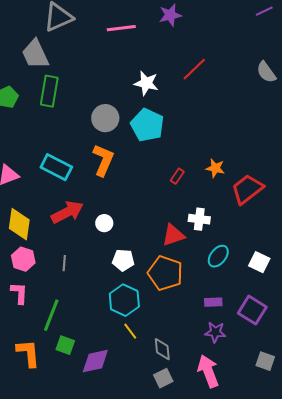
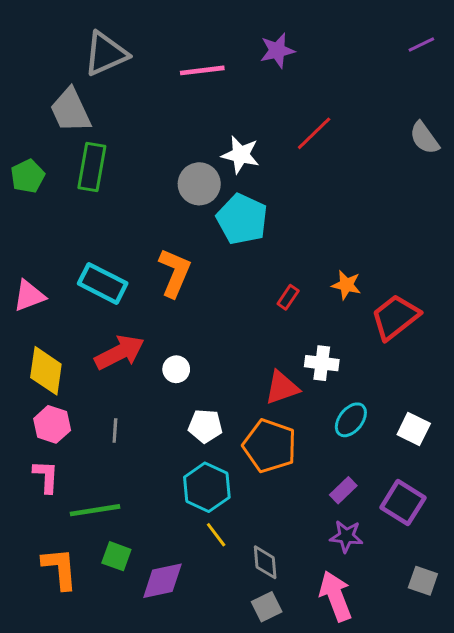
gray circle: (105, 118) -> (199, 184), moved
purple rectangle: (213, 302) -> (343, 490), turned -42
green line: (51, 315) -> (95, 510), turned 60

